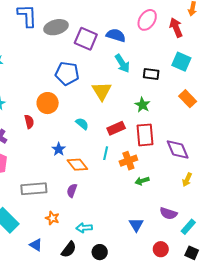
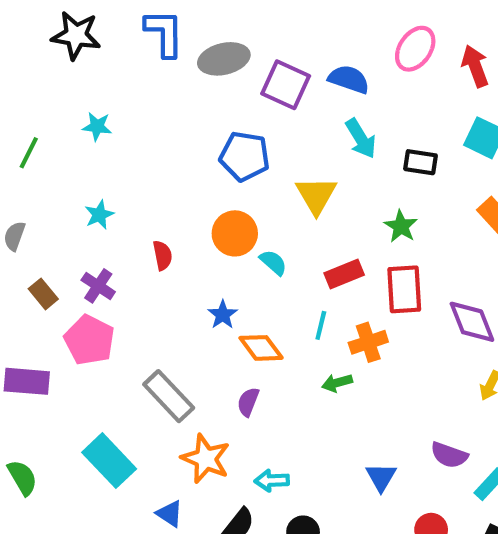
orange circle: (48, 103) -> (235, 233), moved
green arrow: (142, 181) -> (337, 383), moved
gray rectangle: (34, 189) -> (169, 396), turned 50
orange star: (52, 218) -> (206, 459), size x1.6

